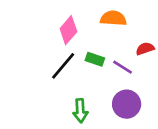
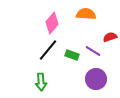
green rectangle: (95, 59) -> (72, 55), moved
green arrow: (80, 111) -> (41, 82), moved

